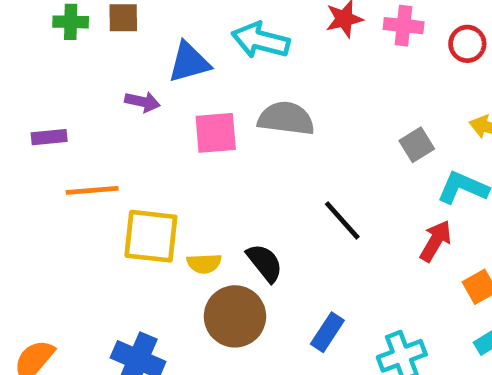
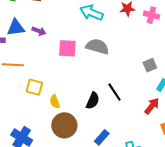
blue triangle: (189, 62) -> (16, 28), moved
yellow square: (151, 236) -> (34, 87), size x0.7
yellow semicircle: (204, 263) -> (55, 102), turned 64
black semicircle: (265, 263) -> (93, 101), moved, turned 54

